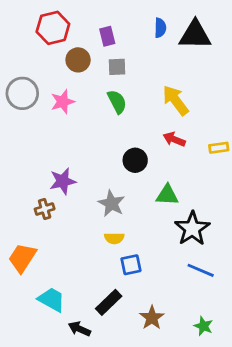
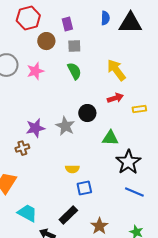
red arrow: (174, 139) -> (115, 98), turned 140
yellow rectangle: (219, 148) -> (139, 109), moved
gray star: (111, 203) -> (65, 126), moved

